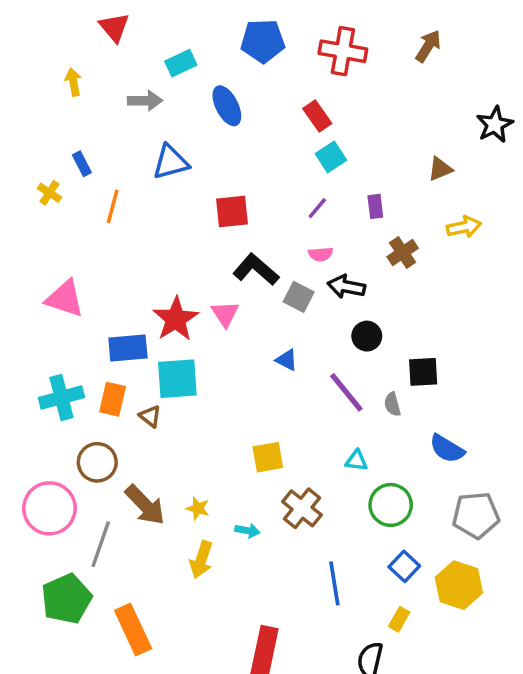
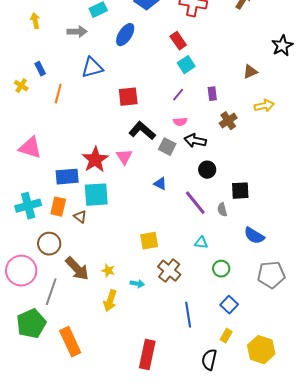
blue ellipse: (227, 106) -> (125, 35), turned 60
green circle: (391, 505) -> (221, 269), size x0.7
yellow hexagon: (459, 585) -> (261, 350), moved

